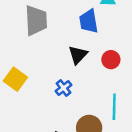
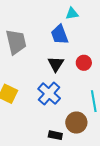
blue cross: (64, 88) -> (49, 94), size x1.6

